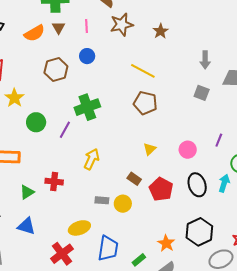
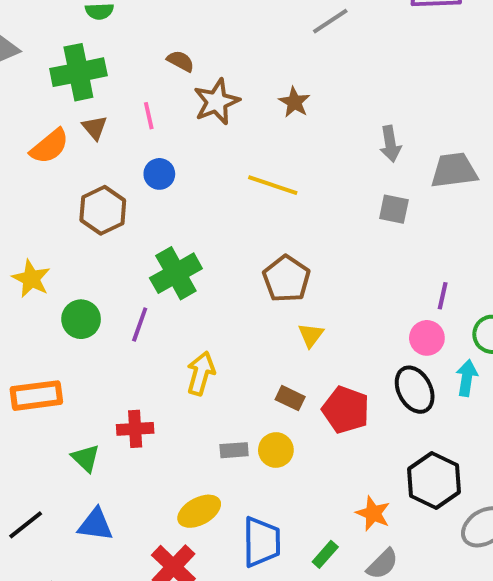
brown pentagon: (145, 103) -> (287, 279), moved, turned 30
pink circle: (188, 150) -> (427, 338), moved
green triangle: (27, 192) -> (86, 458), turned -35

